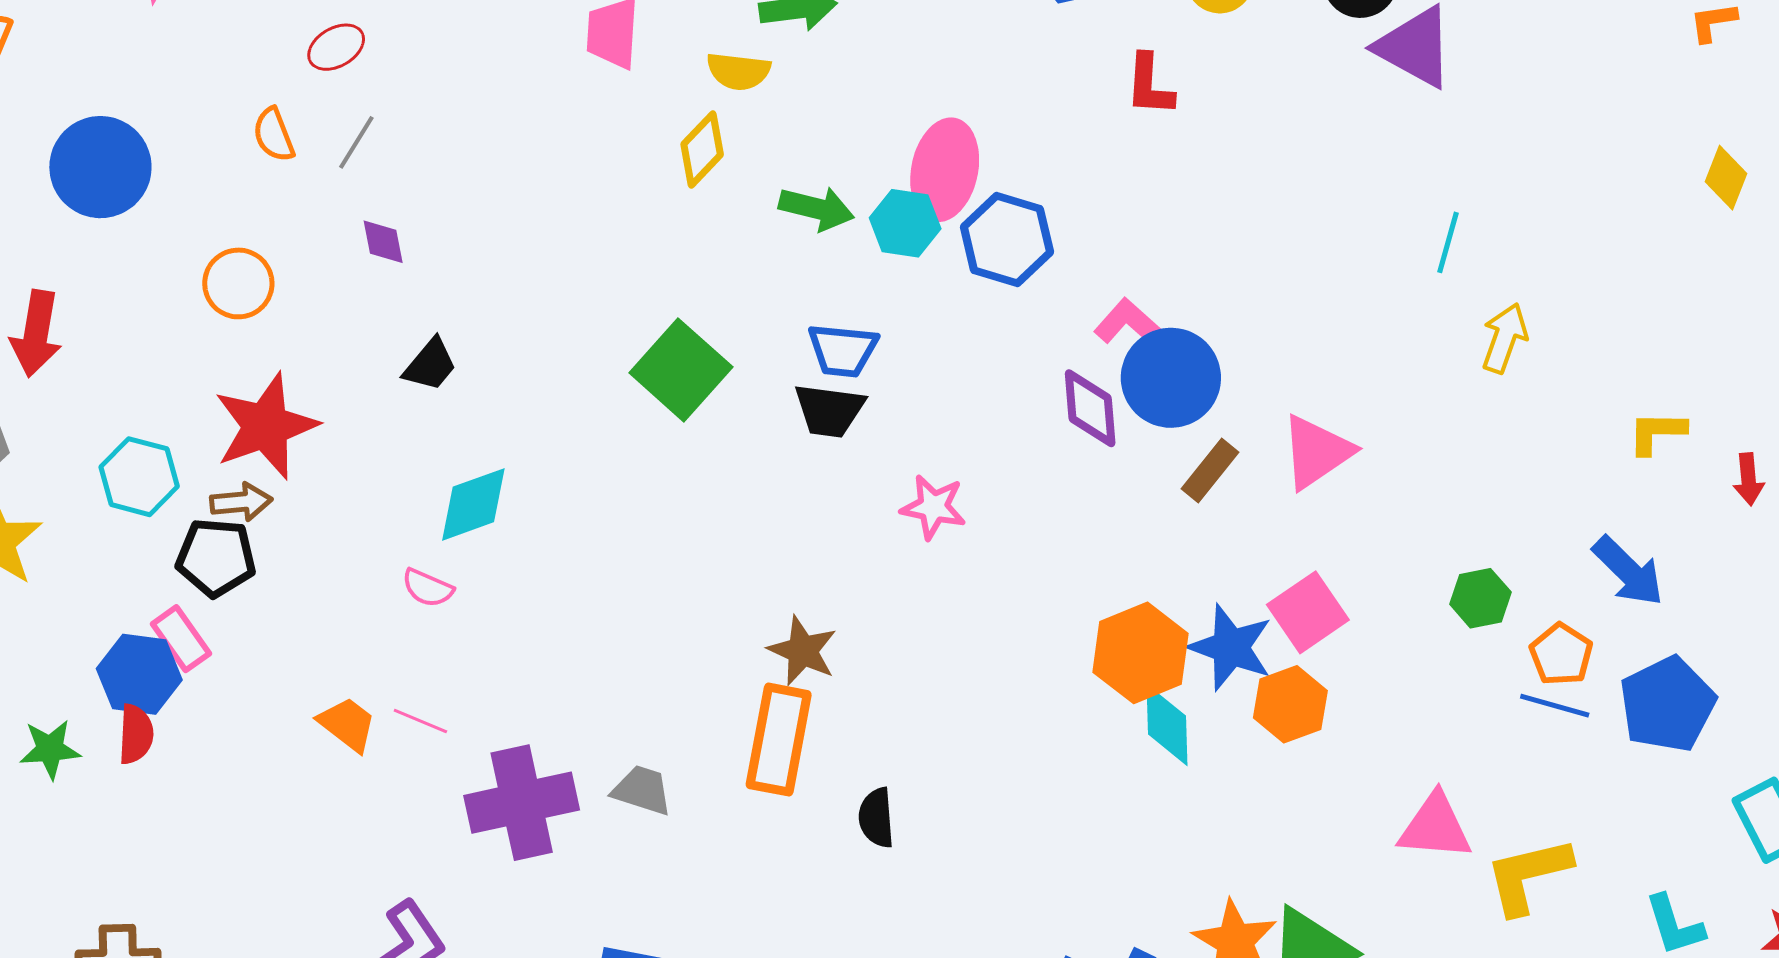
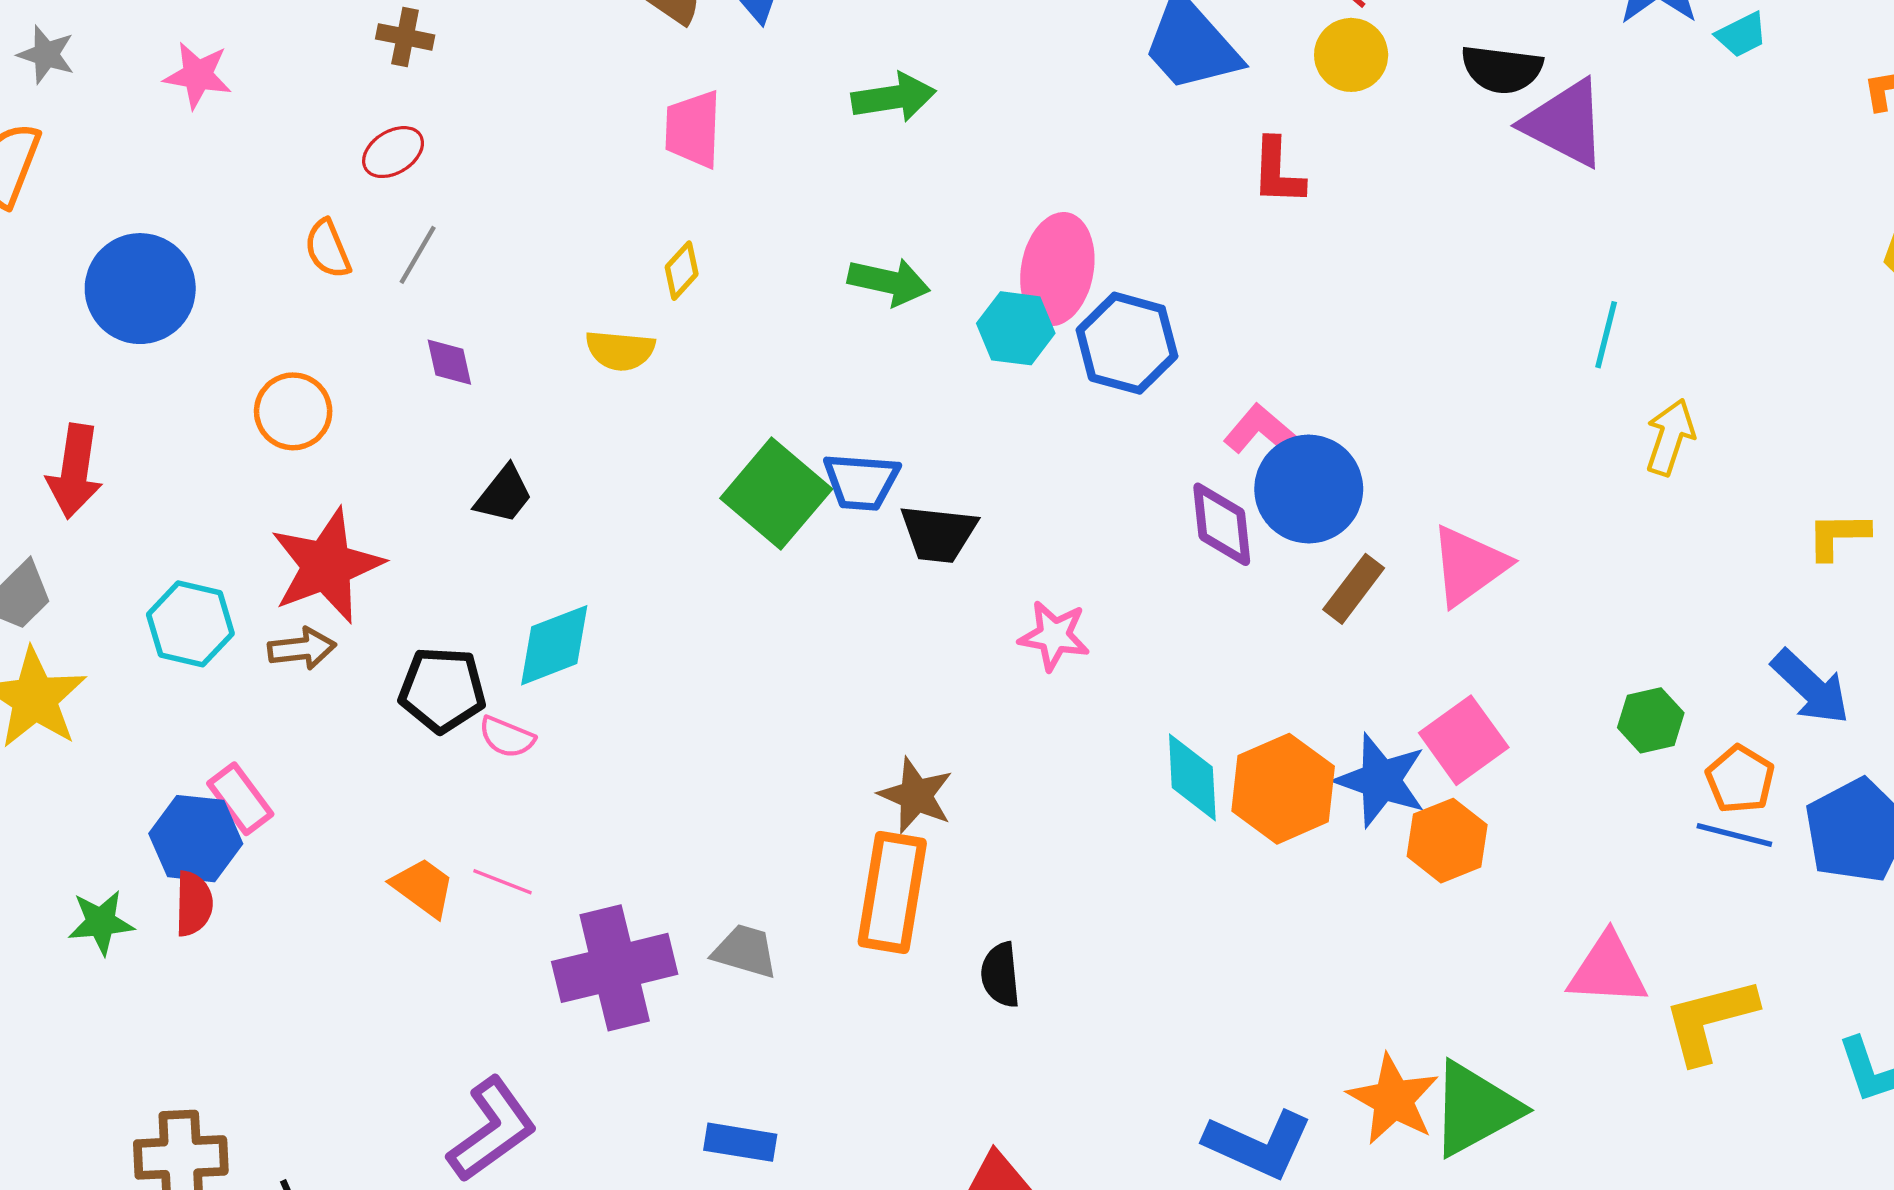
yellow semicircle: (738, 71) -> (620, 350), moved
yellow diamond: (702, 149) -> (682, 271), moved, size x0.7
green arrow: (817, 208) -> (889, 282), moved
blue trapezoid: (843, 350) -> (861, 482), moved
black pentagon: (216, 558) -> (442, 690), moved
cyan diamond: (1167, 725) -> (1192, 777), moved

